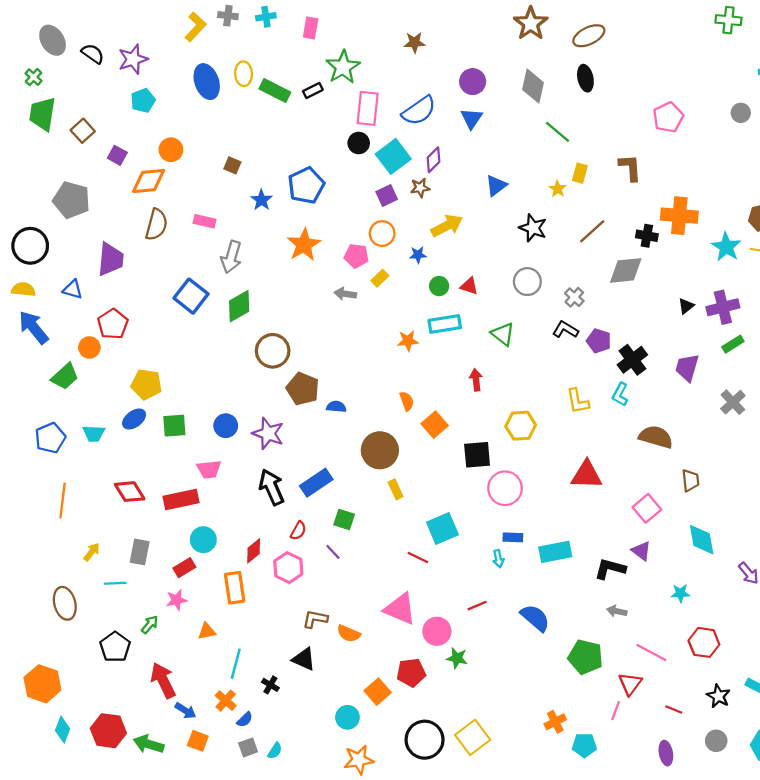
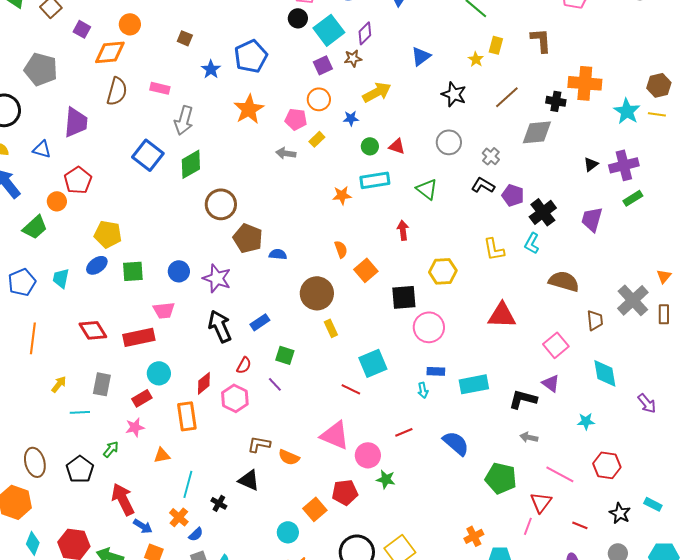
gray cross: (733, 402) -> (633, 300), moved, size x1.4
cyan trapezoid: (94, 434) -> (61, 278), turned 100
blue rectangle: (316, 483) -> (260, 322), size x0.7
brown ellipse: (65, 603) -> (35, 462), moved

